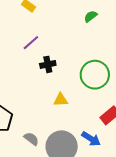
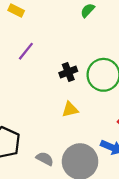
black cross: (48, 64) -> (68, 72), moved

